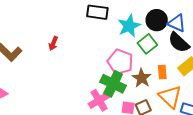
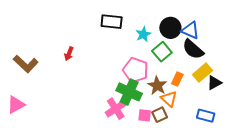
cyan star: (129, 26) -> (143, 34), size x0.7
orange rectangle: (162, 72) -> (177, 79), turned 32
orange triangle: (170, 97) -> (169, 99), moved, size x0.7

